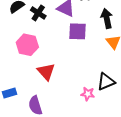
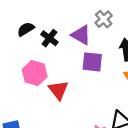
red triangle: (46, 72) -> (58, 90), moved

